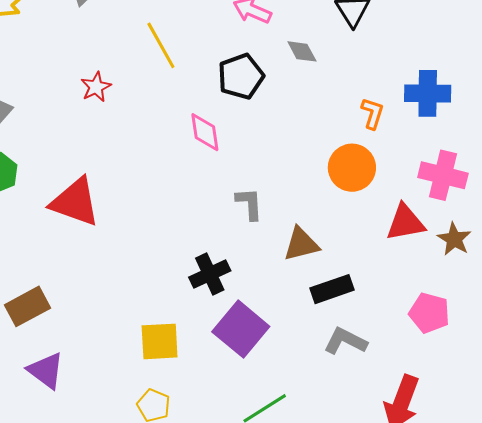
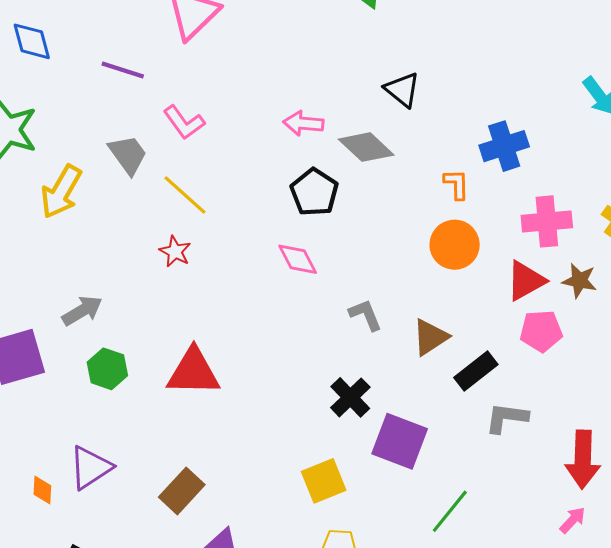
yellow line: (161, 45) -> (185, 195), moved
gray diamond: (302, 51) -> (366, 147), size x1.6
pink pentagon: (429, 313) -> (541, 331), moved

